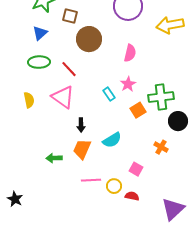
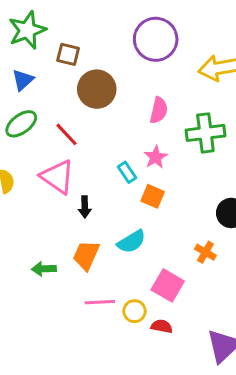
green ellipse: (39, 62) -> (21, 124), turned -35
green cross: (161, 97) -> (205, 133), moved
orange square: (138, 110) -> (153, 196), moved, turned -35
black arrow: (81, 125) -> (85, 207), moved
pink square: (136, 169) -> (168, 285), size x1.5

